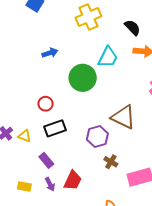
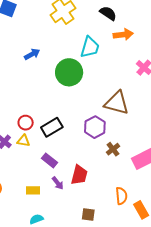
red circle: (46, 104) -> (26, 123), moved
brown cross: (111, 162) -> (113, 149), turned 32

